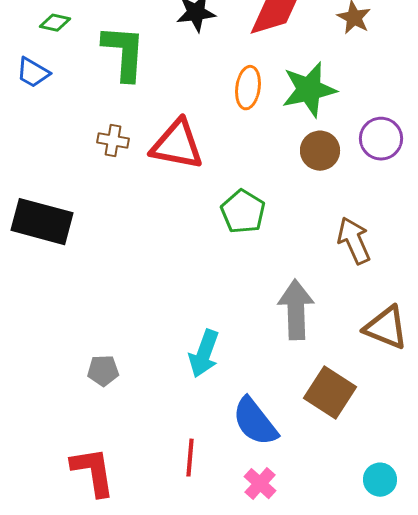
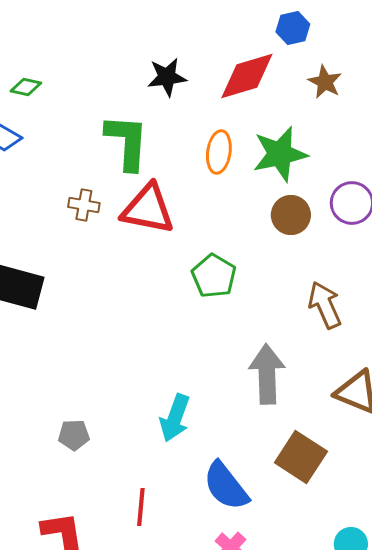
green L-shape: (124, 53) -> (127, 142), moved
red line: (190, 458) -> (141, 507), moved

